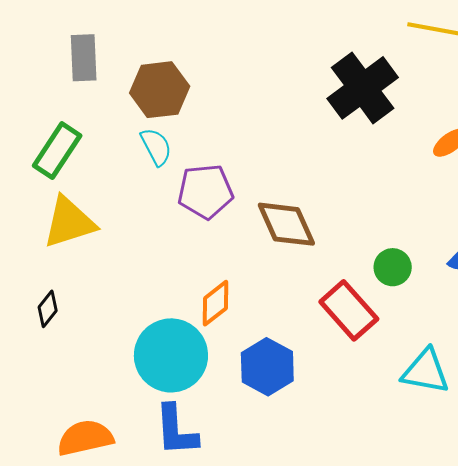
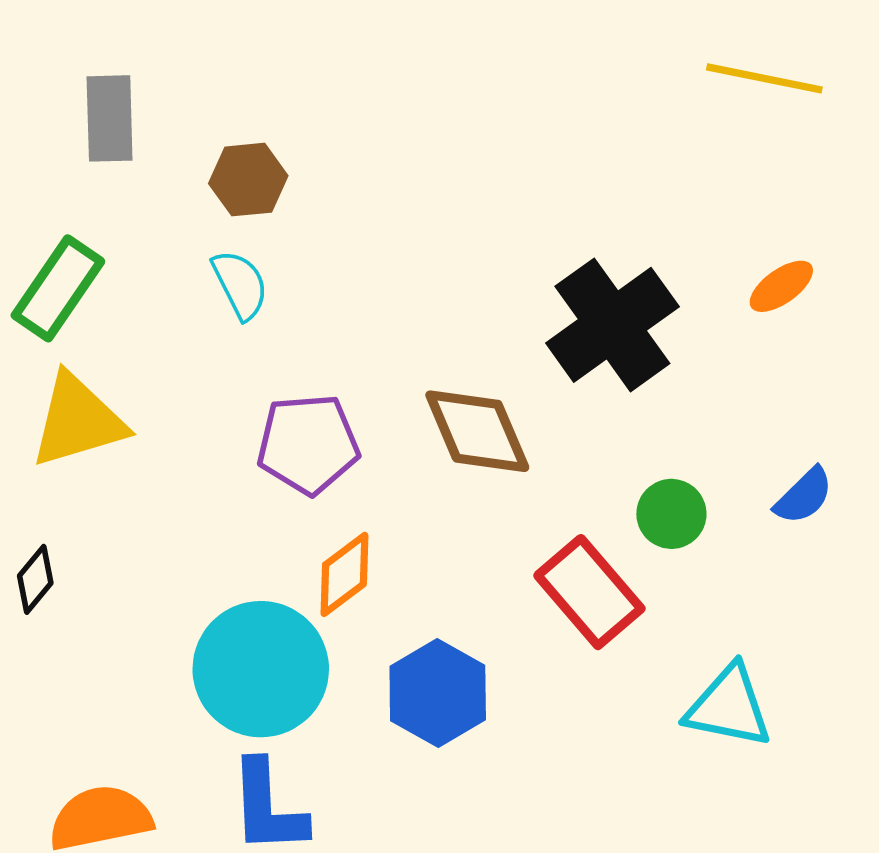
black cross: (363, 88) -> (612, 325), moved
brown hexagon: (160, 90) -> (248, 180), size x0.7
purple pentagon: (205, 191) -> (308, 444), moved

